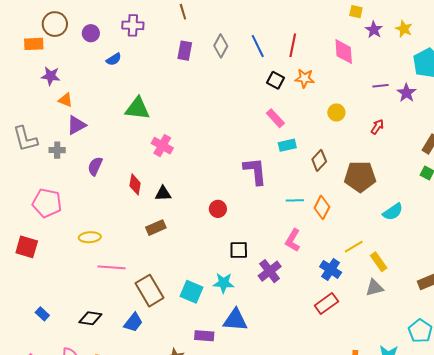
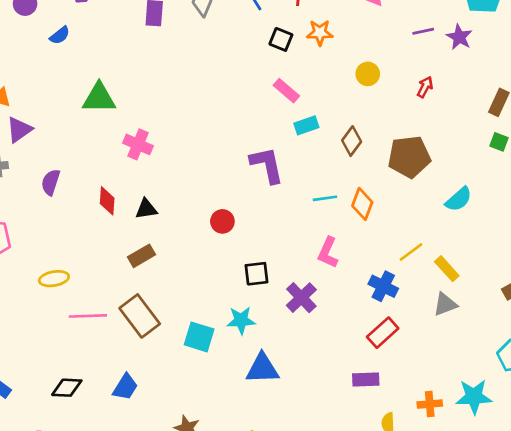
brown rectangle: (149, 291) -> (140, 316), moved
purple rectangle: (204, 336) -> (366, 379), moved

